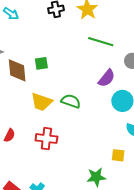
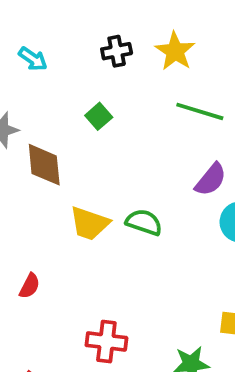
green square: (41, 63) -> (99, 116), moved, turned -32
red cross: (46, 139) -> (106, 342), moved

